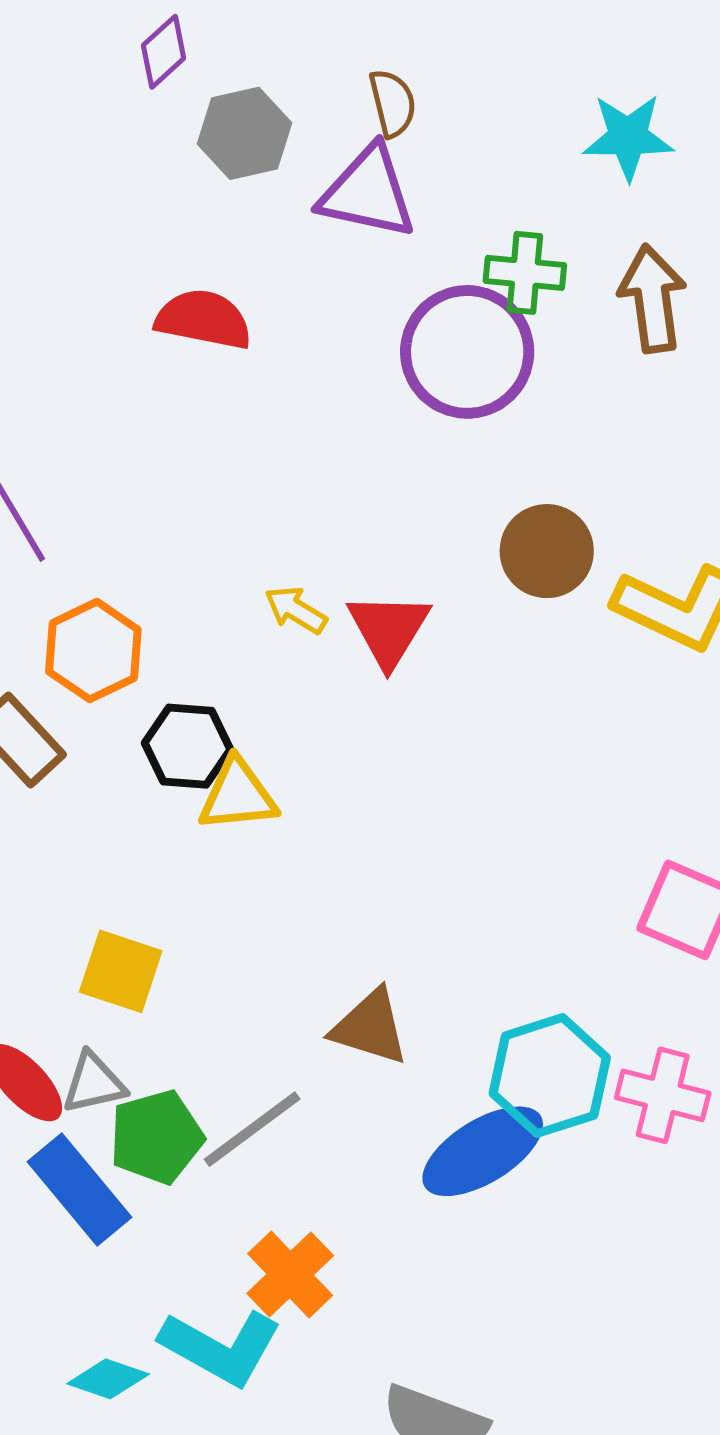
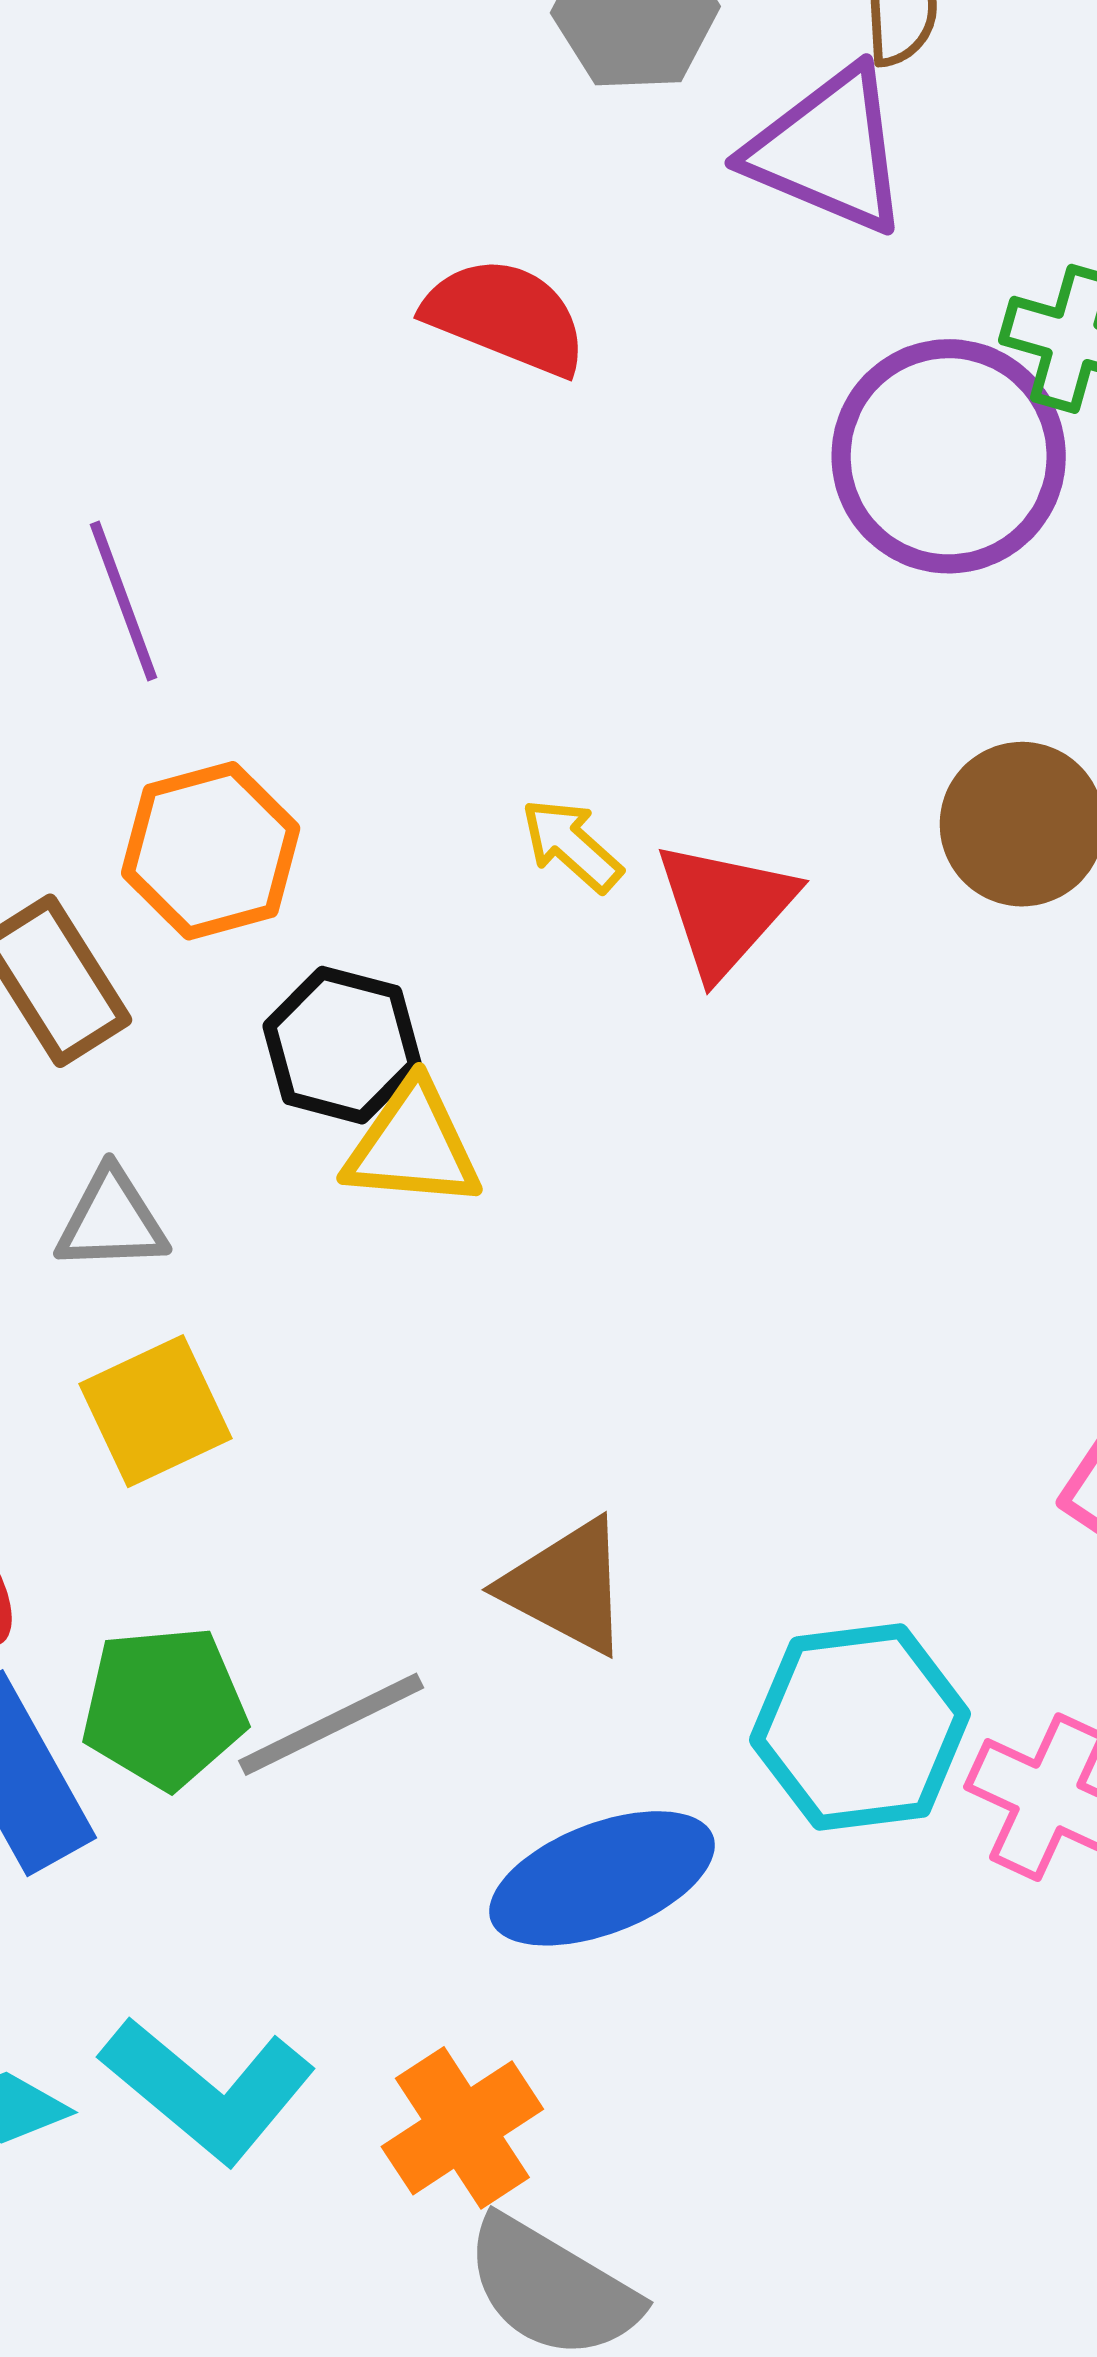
yellow square: (121, 971) -> (156, 1411), turned 36
gray triangle: (94, 1083) -> (112, 1220), moved
blue ellipse: (483, 1151) -> (602, 1878), moved
orange cross: (290, 1275) -> (462, 2128), moved

